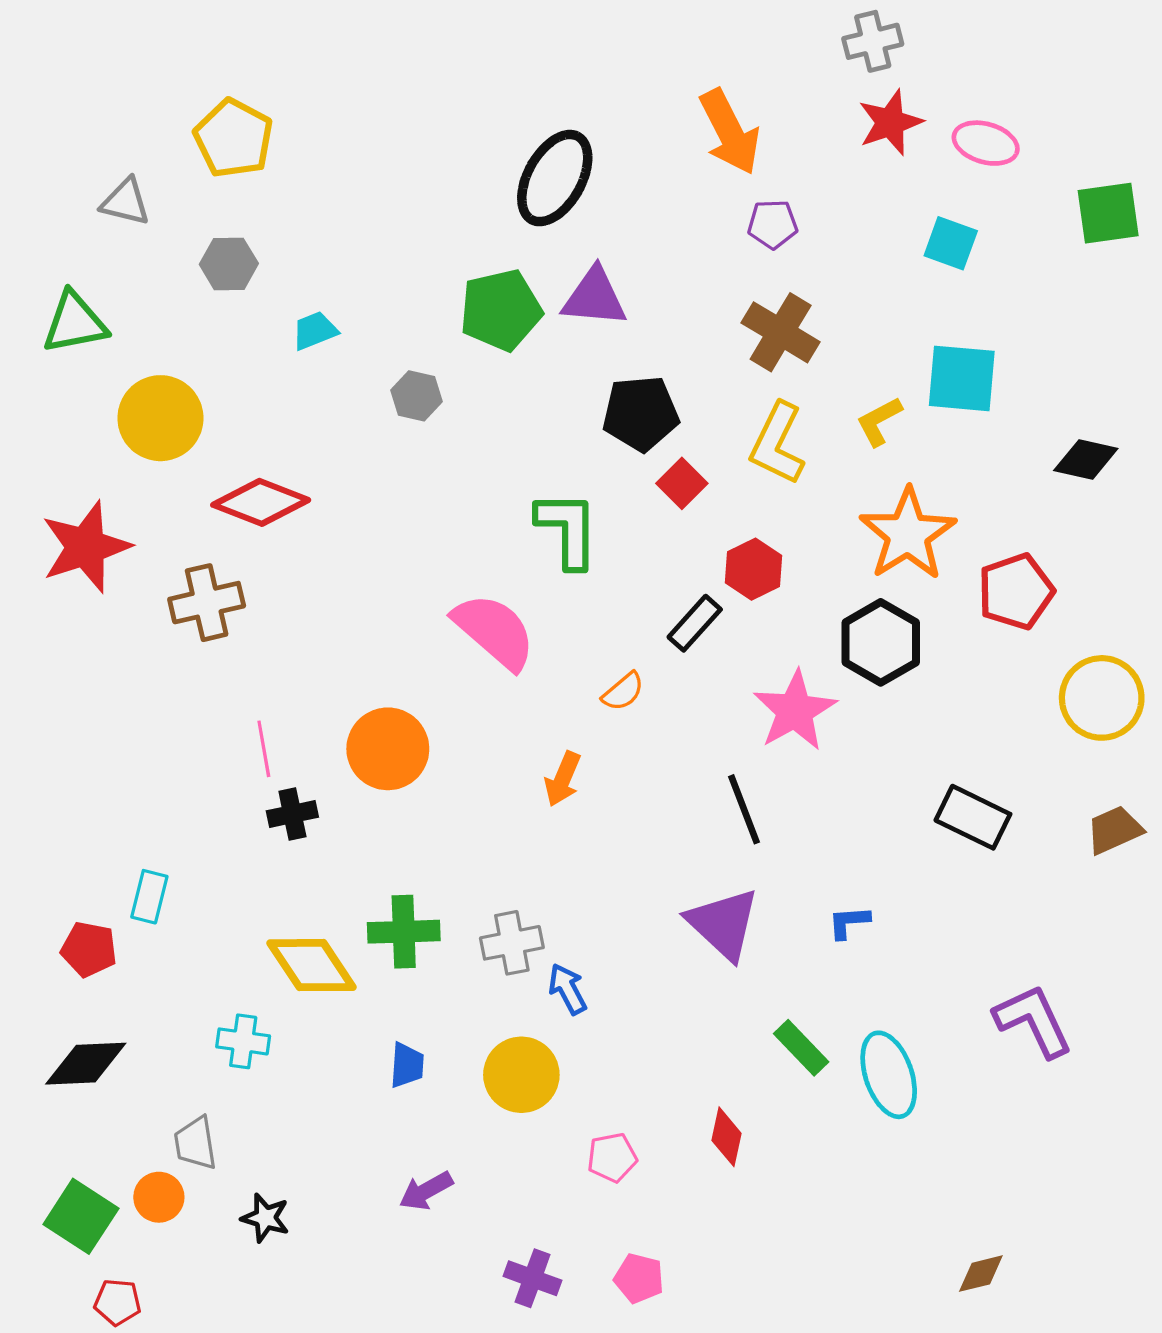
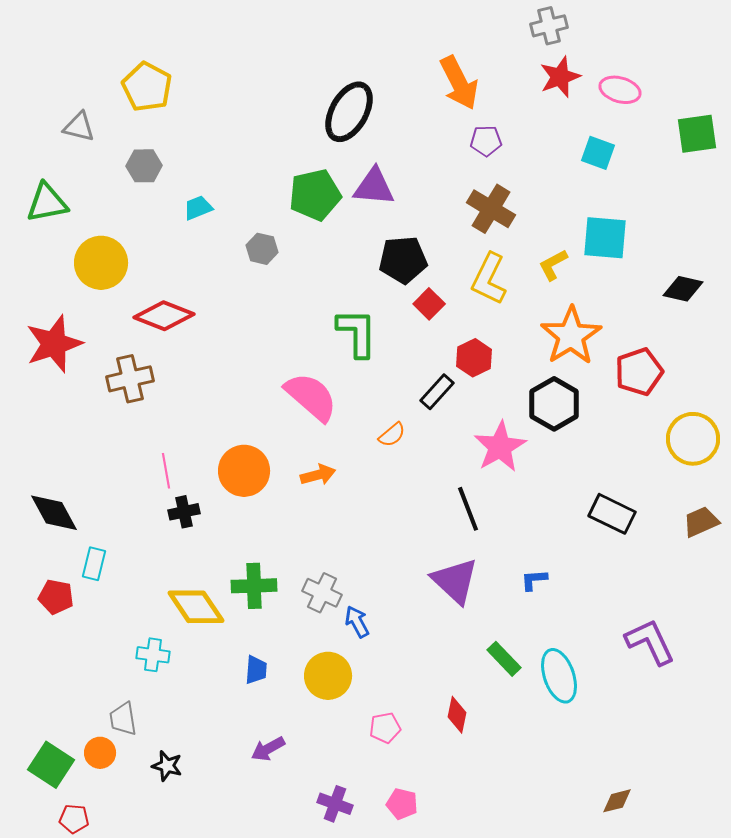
orange arrow: (563, 779) -> (318, 475), moved, turned -128
gray cross: (512, 943) -> (322, 593), turned 36
black diamond: (86, 1064) -> (54, 513), moved, turned 64

